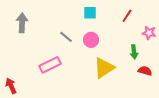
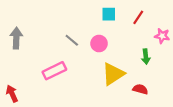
cyan square: (90, 13) -> (109, 14), moved
gray arrow: (22, 23) -> (16, 38), moved
red semicircle: (145, 71) -> (140, 89), moved

